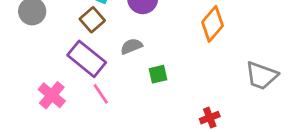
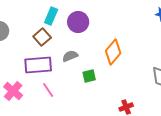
orange diamond: (213, 24) -> (113, 52), moved
purple rectangle: (87, 59) -> (38, 65), turned -44

